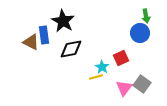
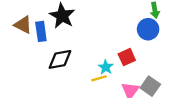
brown triangle: (31, 42) -> (23, 25), moved
black diamond: (71, 49) -> (60, 59), moved

